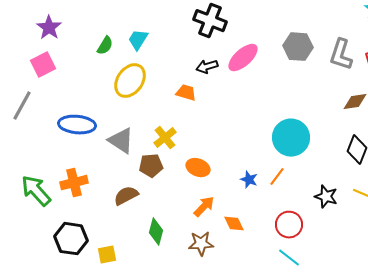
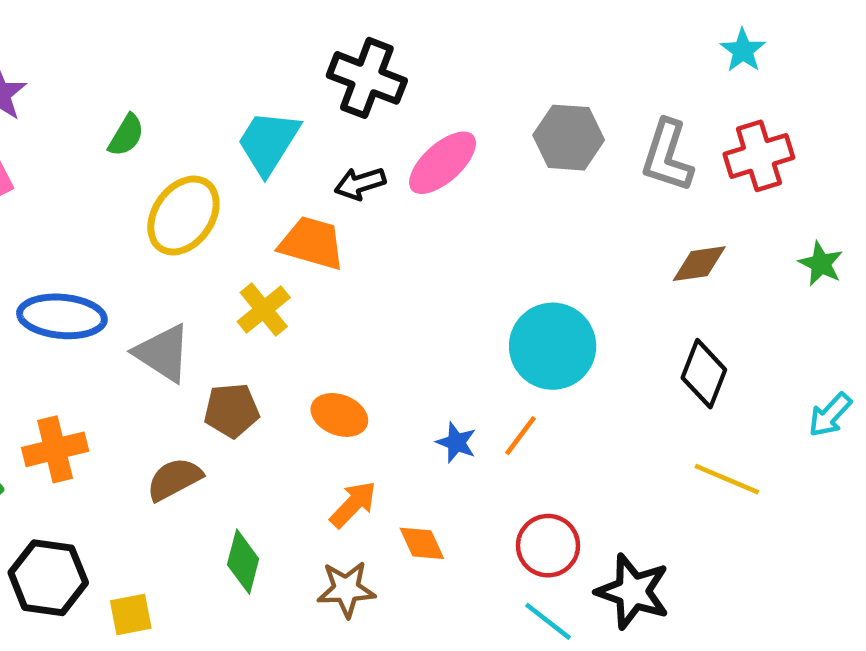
cyan trapezoid: (138, 40) -> (268, 142), moved, size x1.4
orange trapezoid: (186, 93) -> (312, 243), size x1.4
yellow cross: (165, 138) -> (264, 309), moved
black star: (326, 197) -> (633, 591), moved, size x1.4

